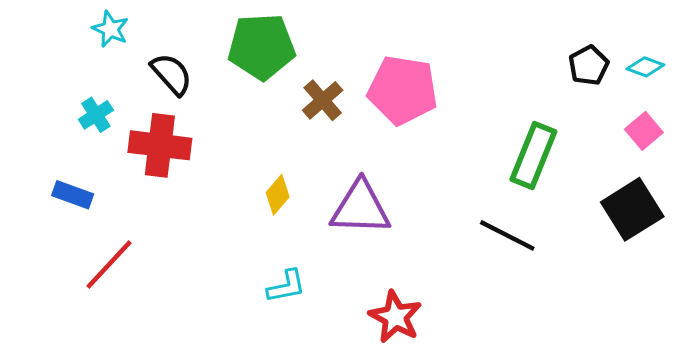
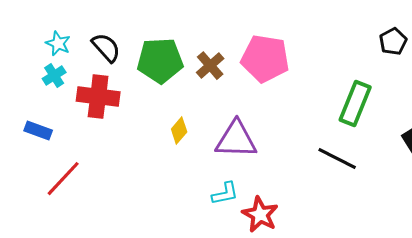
cyan star: (110, 29) -> (58, 44), moved
green pentagon: (262, 47) -> (160, 61), moved
cyan L-shape: (286, 286) -> (225, 194), moved

